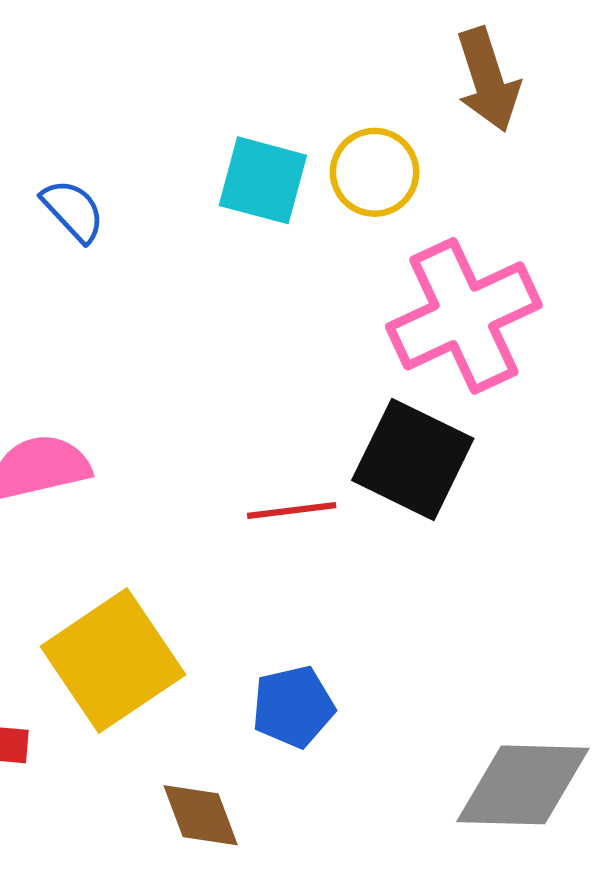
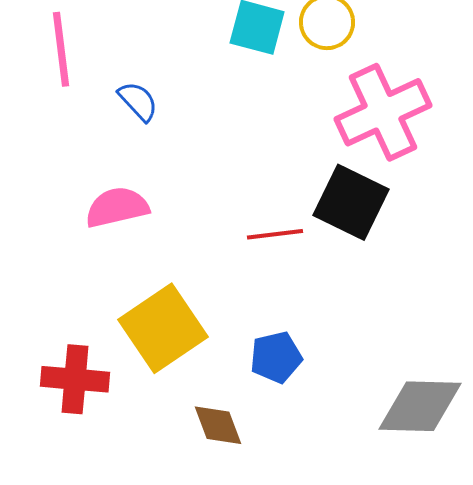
blue semicircle: (73, 211) -> (138, 101), moved

